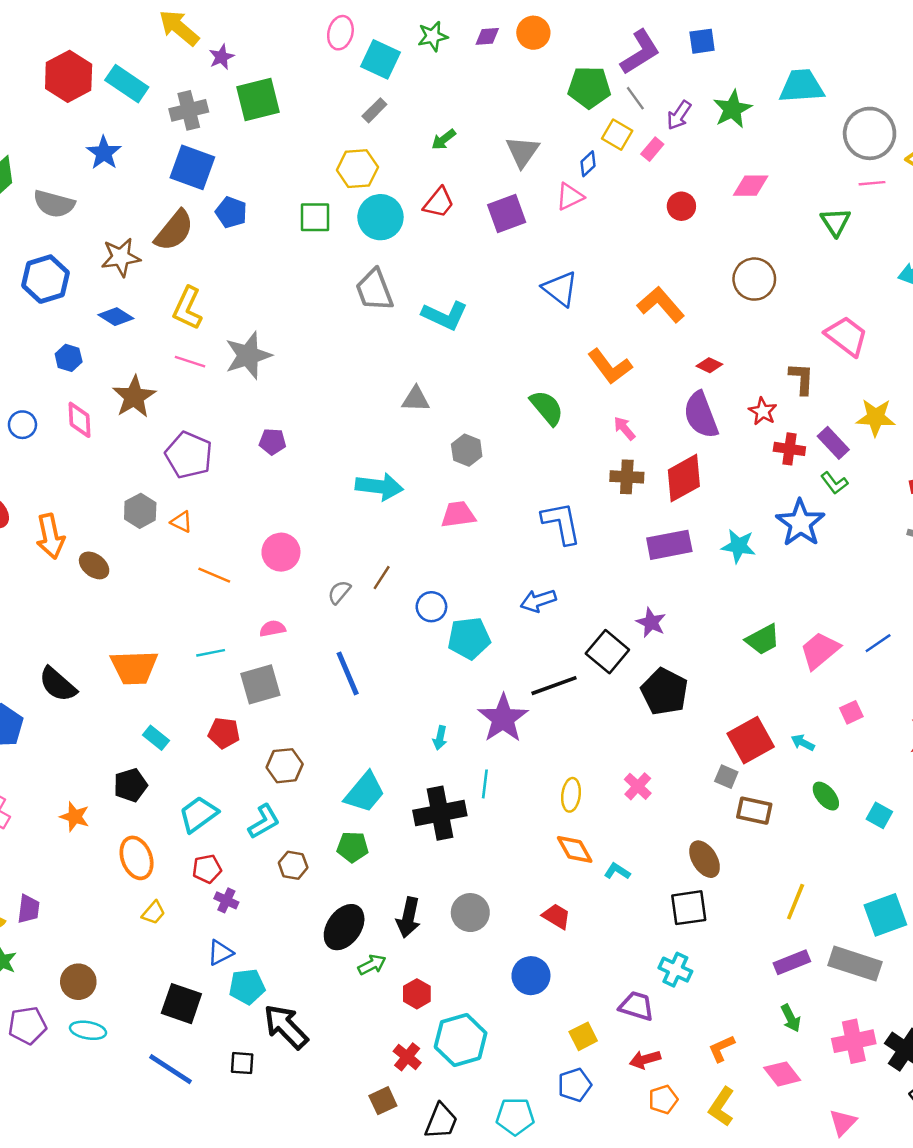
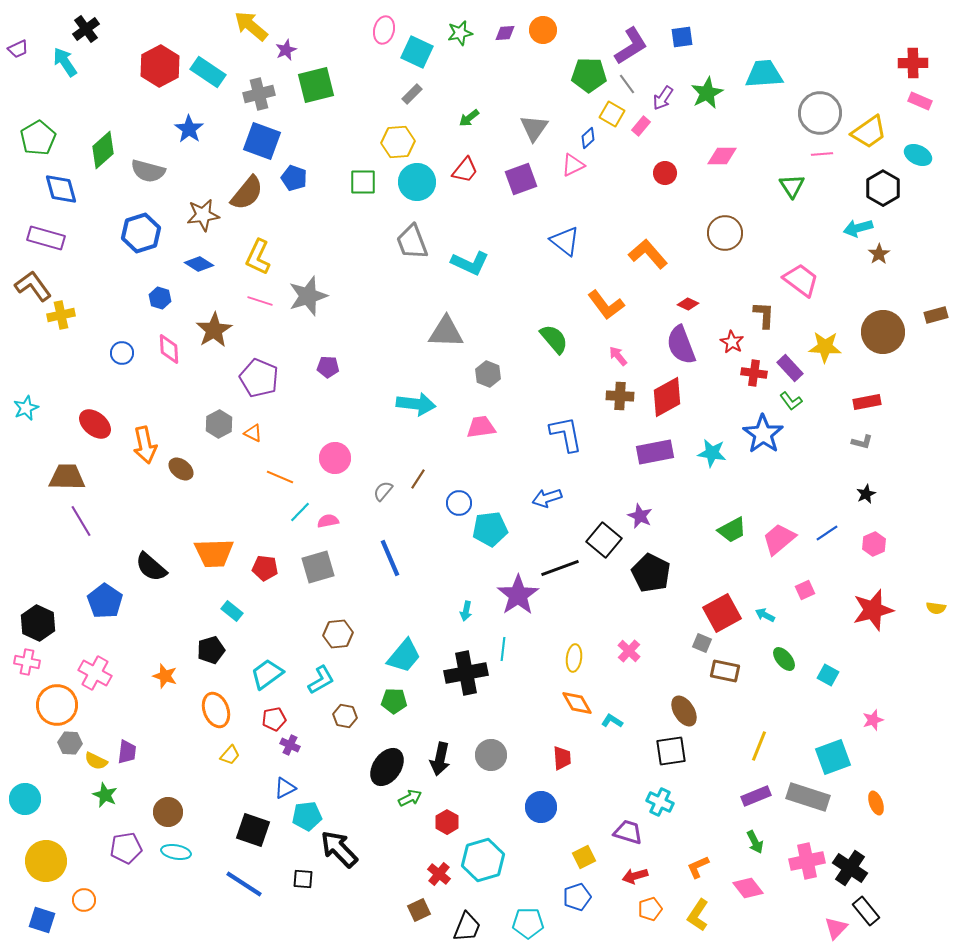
gray triangle: (416, 399) -> (446, 332), size x1.5
cyan line: (211, 653) -> (300, 512), moved, turned -35
red pentagon: (224, 733) -> (265, 568), moved
red trapezoid: (556, 916) -> (562, 758), turned 55
pink triangle: (843, 1122) -> (836, 928), moved

